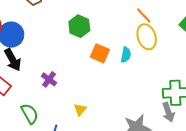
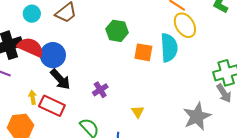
cyan semicircle: (126, 55) -> (169, 48), size x1.8
purple cross: (49, 79) -> (100, 90), turned 35

